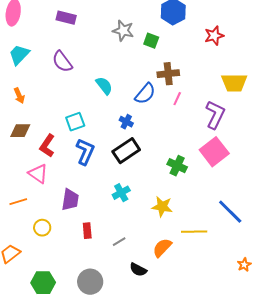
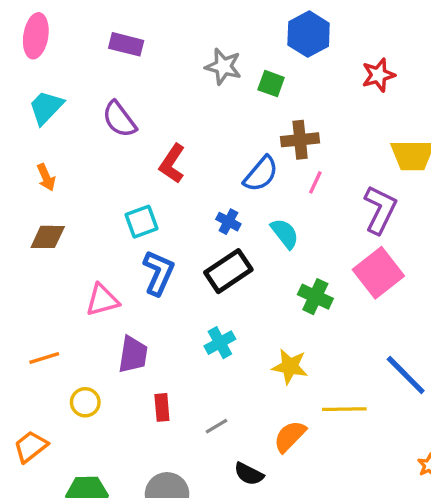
cyan semicircle: (104, 86) -> (285, 234), moved
red L-shape: (47, 146) -> (172, 164), moved
pink triangle: (38, 174) -> (102, 300), moved, turned -50

